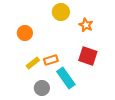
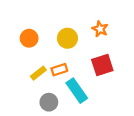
yellow circle: (61, 12) -> (67, 38), moved
red square: (88, 56) -> (102, 65), turned -36

